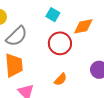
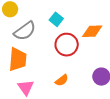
cyan square: (53, 15) -> (56, 19), moved

